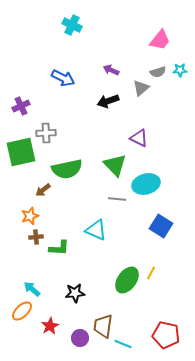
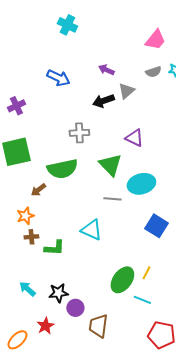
gray triangle: (141, 88) -> (126, 91), moved
gray cross: (46, 133) -> (79, 133), moved
black star: (75, 293) -> (58, 293), moved
orange ellipse: (22, 311) -> (17, 340), moved
purple circle: (80, 338) -> (75, 308), moved
cyan line: (123, 344) -> (142, 300), moved

